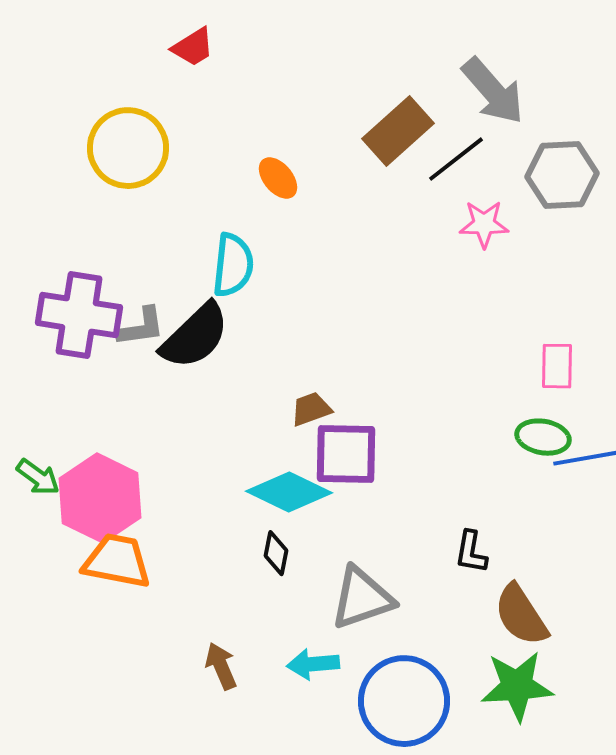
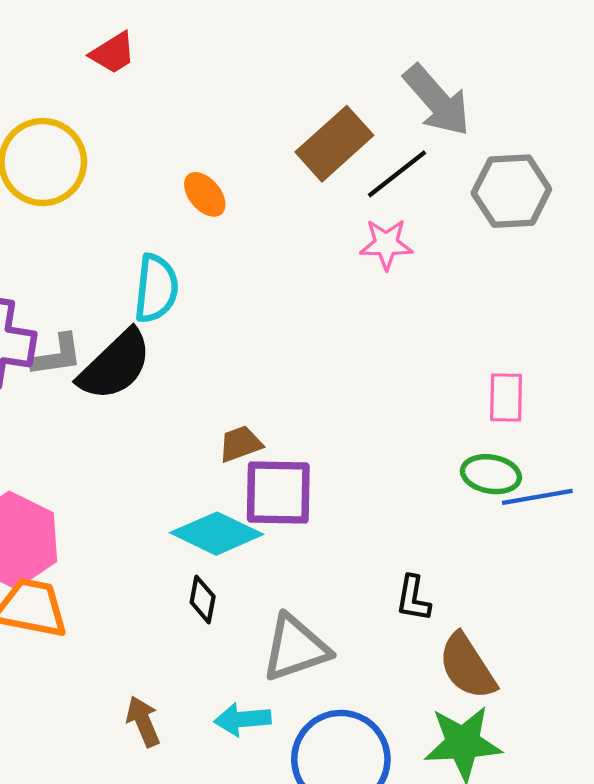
pink star: (484, 224) -> (386, 244), moved

